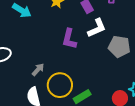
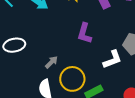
white L-shape: (97, 28) -> (112, 59), moved

